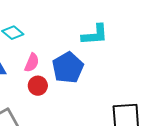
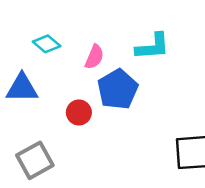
pink semicircle: (32, 63) -> (94, 57), moved

